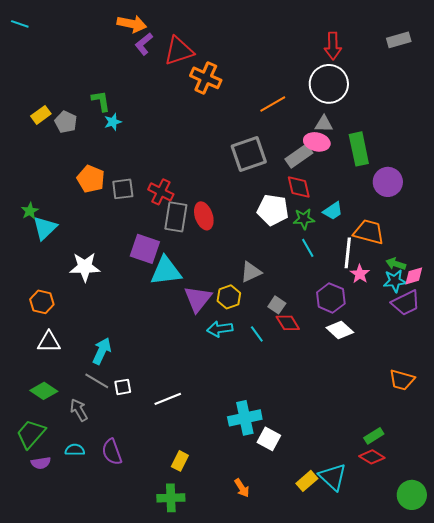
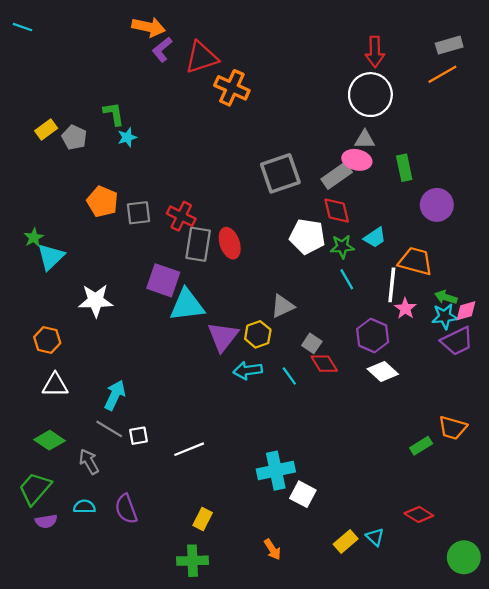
orange line: (273, 104) -> (442, 74), moved
green rectangle: (359, 149) -> (404, 168), size x0.7
green rectangle: (374, 436) -> (421, 446), moved
cyan triangle: (333, 477) -> (375, 537), size x0.6

